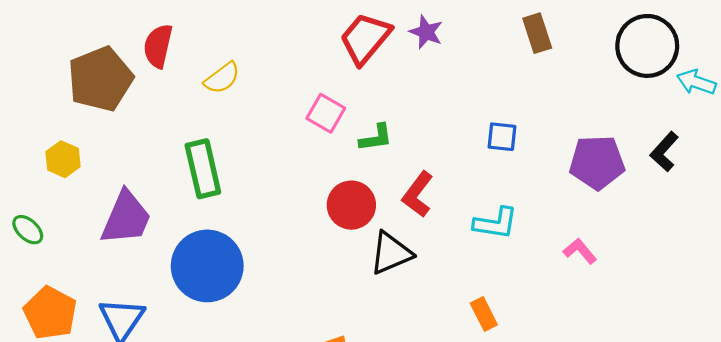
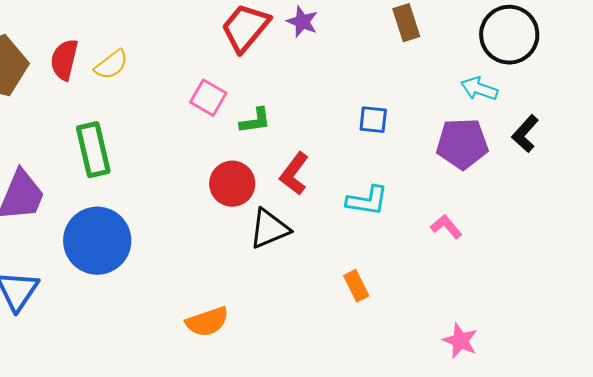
red semicircle: (158, 46) -> (64, 60), moved
cyan arrow: (696, 82) -> (479, 89), moved

